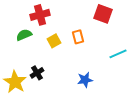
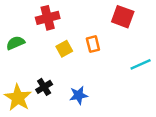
green semicircle: (24, 35) -> (15, 43), moved
blue star: (85, 80) -> (79, 95), moved

